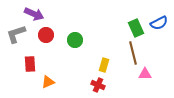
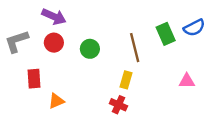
purple arrow: (34, 14) -> (54, 17), moved
brown line: (133, 53) -> (135, 48), moved
pink triangle: (145, 74) -> (187, 81), moved

